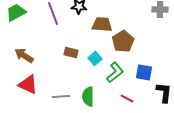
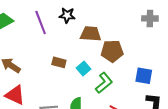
brown pentagon: (123, 41) -> (112, 51), turned 30
blue square: (144, 72) -> (144, 76), moved

